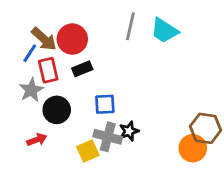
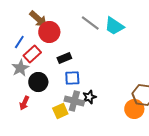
gray line: (130, 26) -> (90, 23), turned -66
brown arrow: (44, 39) -> (38, 19), moved
black rectangle: (82, 69) -> (64, 58), moved
red rectangle: (48, 70) -> (32, 54), turned 60
red arrow: (37, 140) -> (24, 103), turned 136

